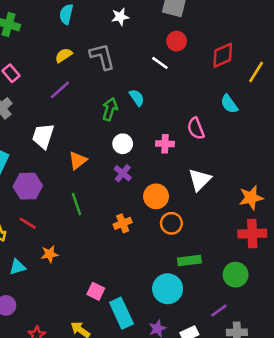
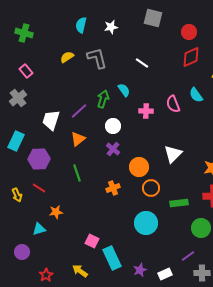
cyan semicircle: (66, 14) -> (81, 25), moved
red circle: (177, 41) -> (189, 32), moved
purple line: (60, 90) -> (79, 111), moved
pink semicircle: (196, 128) -> (173, 104), moved
pink cross: (165, 144) -> (146, 111), moved
green rectangle: (189, 261) -> (179, 203), moved
cyan triangle: (17, 267) -> (39, 229), moved
cyan circle: (168, 289) -> (146, 223), moved

